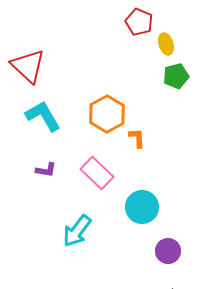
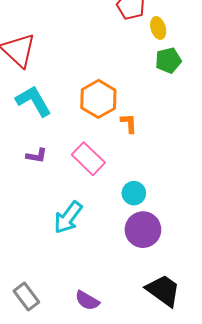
cyan circle: (142, 207) -> (134, 193), size x0.7
purple circle: (168, 251) -> (143, 230), moved, size x1.4

